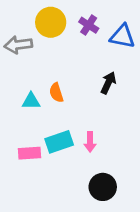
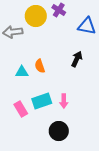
purple cross: (89, 25) -> (59, 10), moved
pink rectangle: (30, 153) -> (21, 109), turned 63
black circle: (103, 187) -> (59, 131), moved

